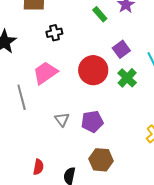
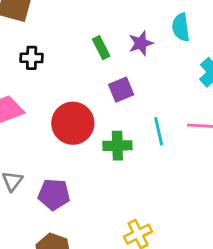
purple square: (121, 49) -> (121, 90), moved
green cross: (127, 78) -> (117, 146), turned 30

